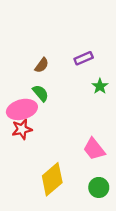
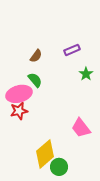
green circle: (99, 187) -> (59, 167), moved

